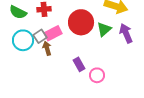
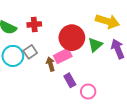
pink rectangle: (53, 33) -> (63, 56), moved
brown arrow: (47, 48) -> (51, 64), moved

